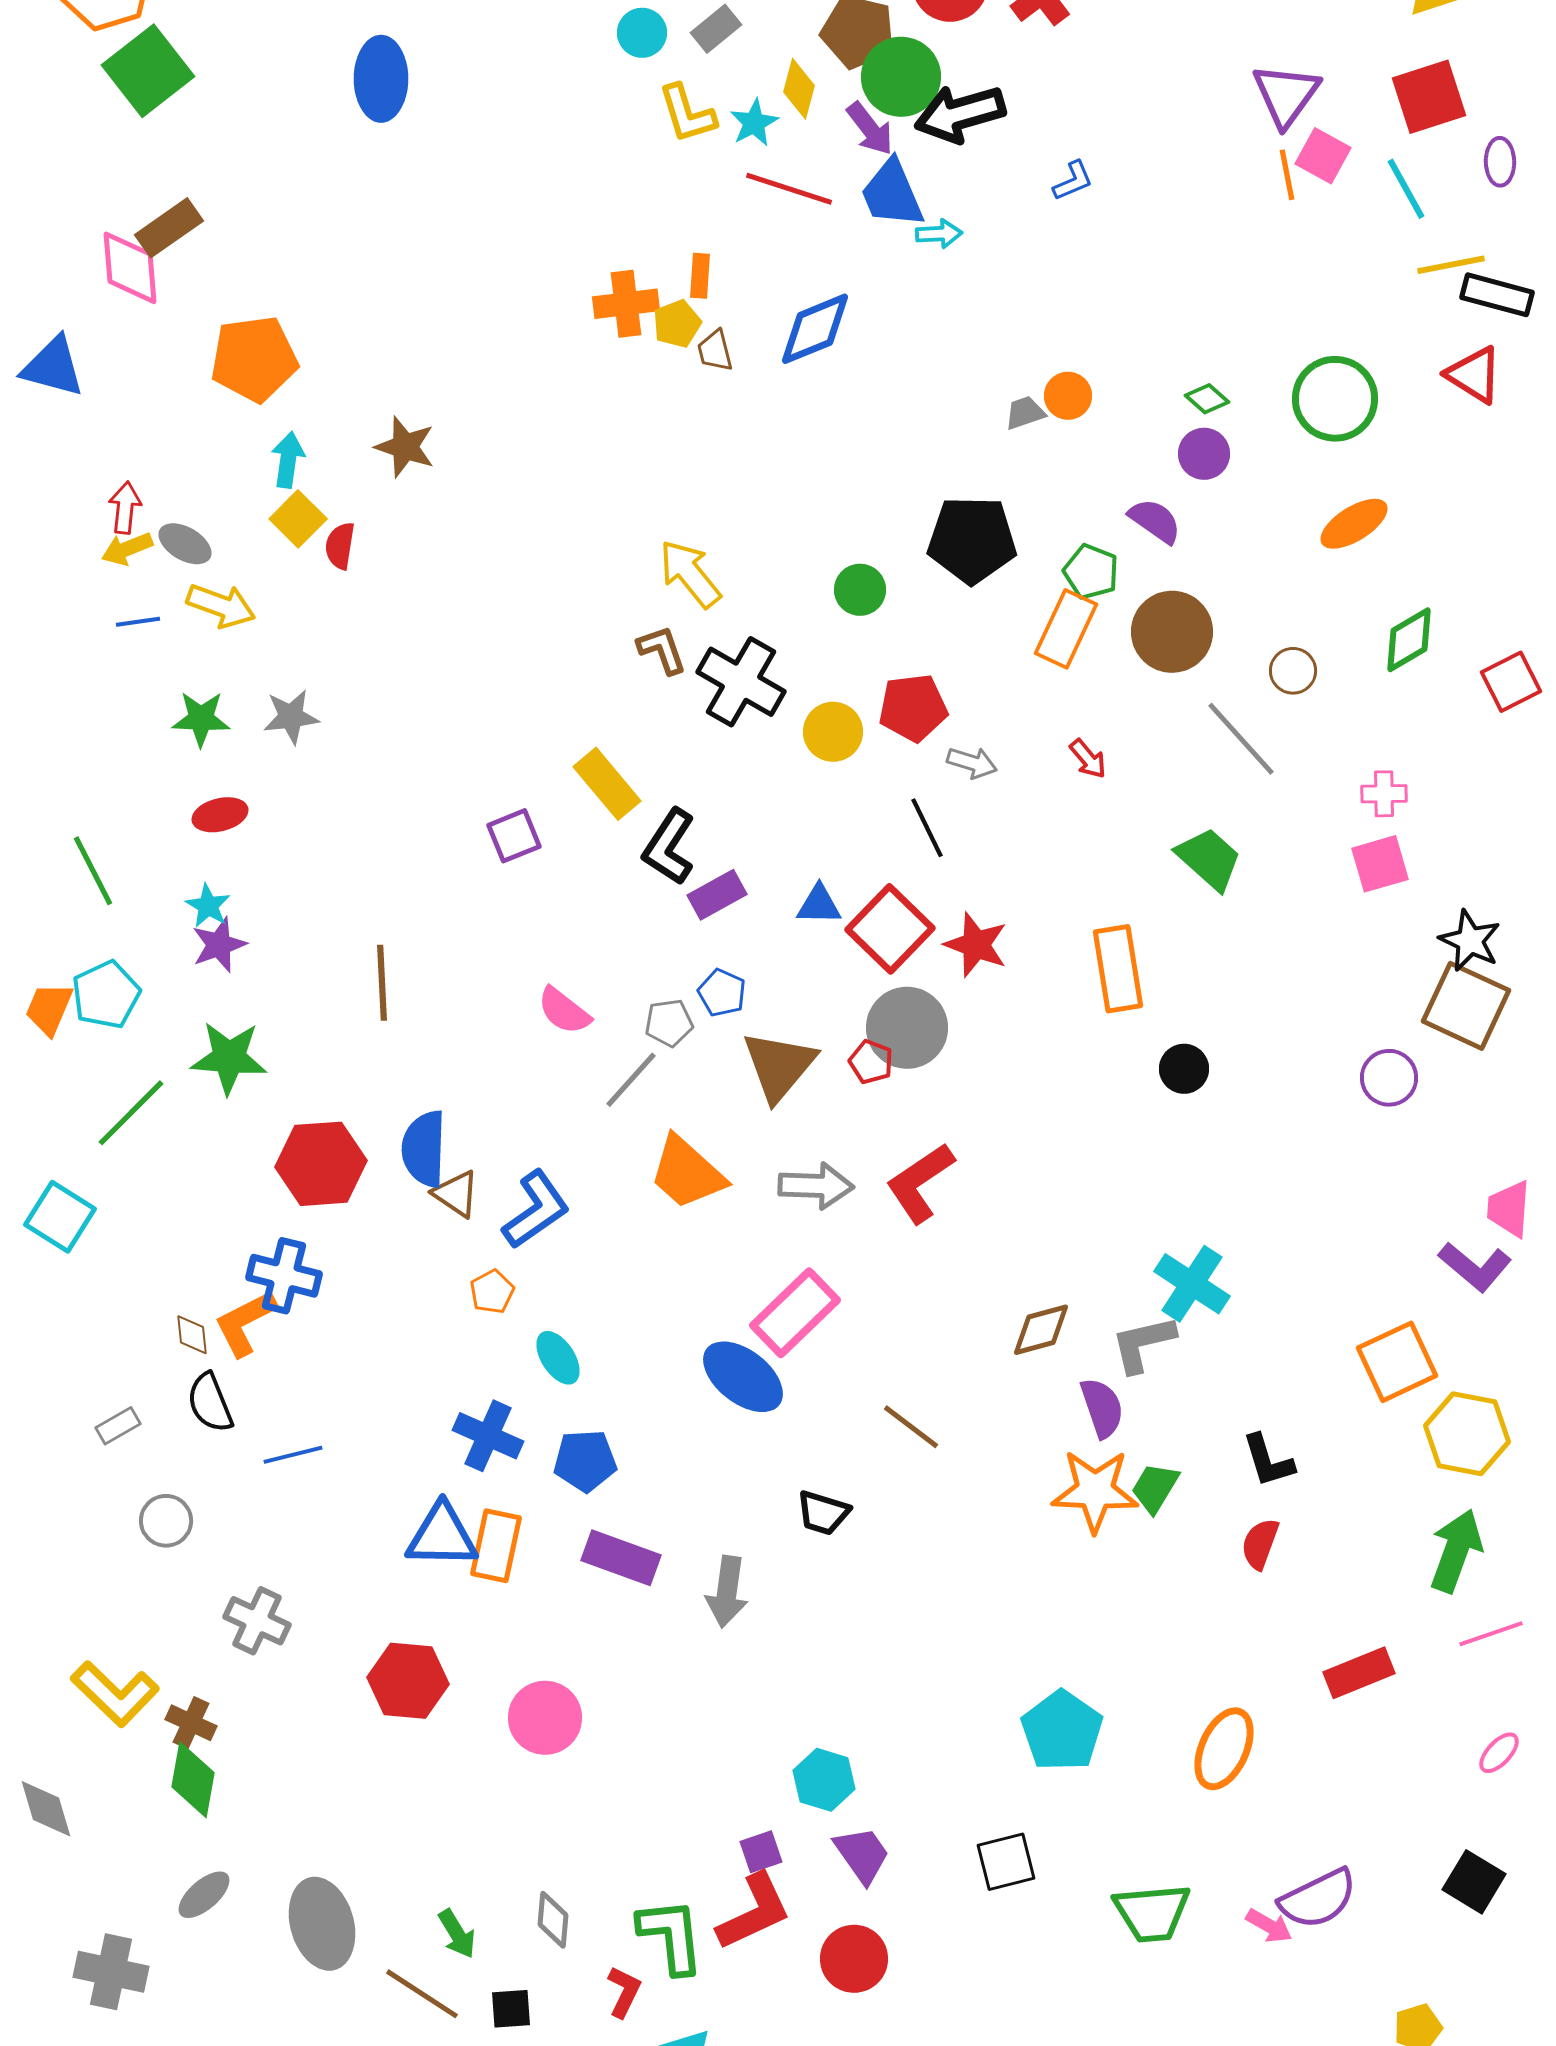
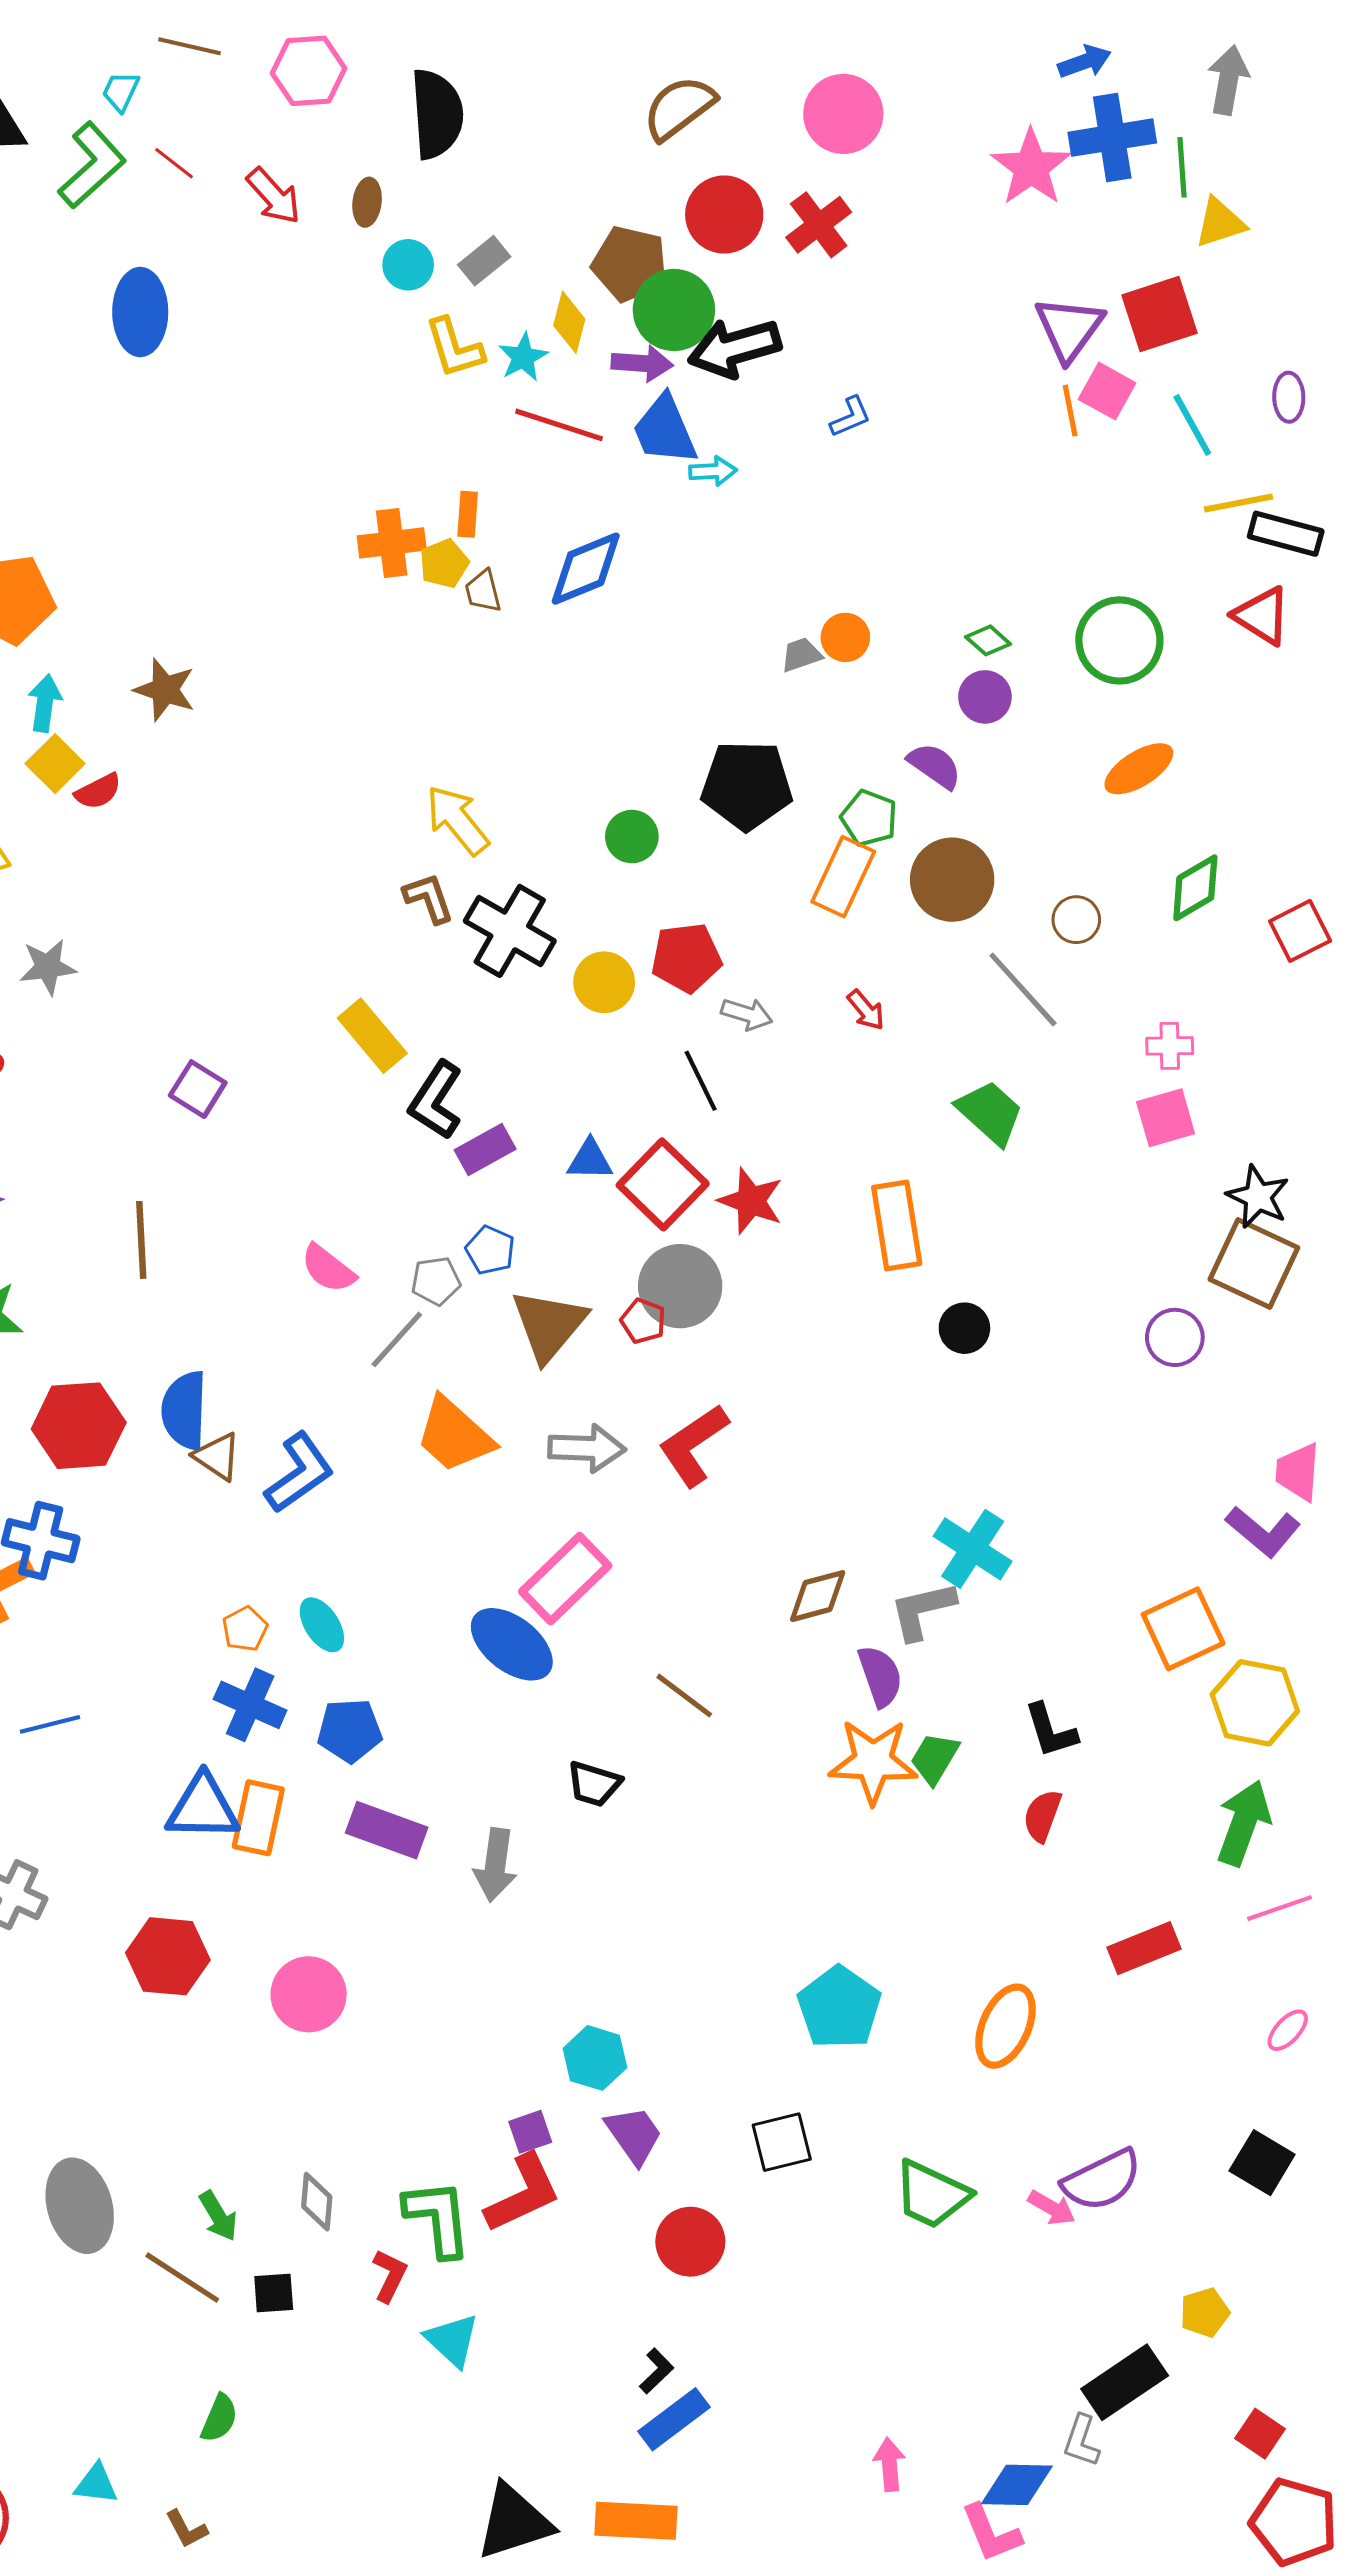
red square: (1429, 97) -> (1159, 314), moved
purple arrow: (870, 129) -> (642, 363), turned -48
red semicircle: (340, 546) -> (98, 791), turned -126
purple square: (514, 836) -> (198, 1089), moved, turned -36
orange pentagon: (492, 1292) -> (245, 1629), moved
green trapezoid: (1152, 1913) -> (932, 2194), turned 30
red circle: (854, 1959) -> (690, 2242), moved

